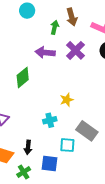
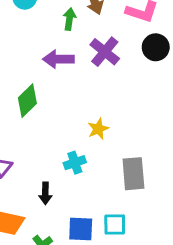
gray rectangle: (87, 131) -> (133, 174), turned 55
cyan square: (67, 145) -> (115, 225), moved
black arrow: (28, 147) -> (45, 193), moved

